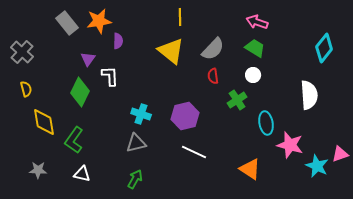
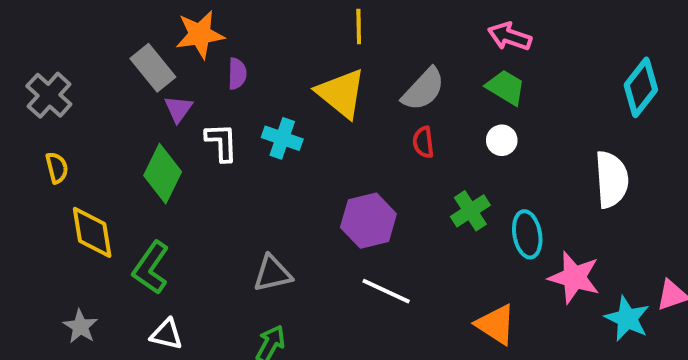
gray rectangle: (67, 23) -> (153, 68), moved
green cross: (237, 100) -> (470, 211), moved
cyan cross: (141, 114) -> (282, 138), moved
gray star: (38, 170) -> (80, 326), turned 30

